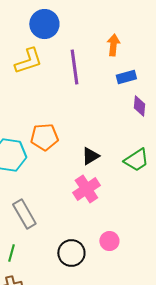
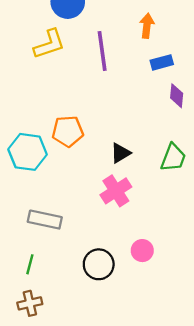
green trapezoid: (136, 160) -> (173, 158), turned -36
gray rectangle: (24, 214) -> (45, 220), turned -48

